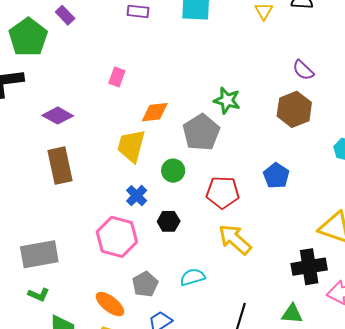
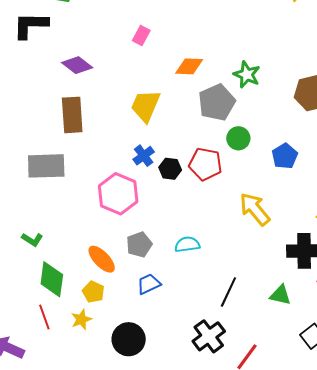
orange diamond: (155, 112) -> (189, 66), moved
green circle: (173, 171) -> (238, 138), moved
red pentagon: (223, 192) -> (205, 164), moved
black hexagon: (169, 221) -> (170, 169), moved
yellow arrow: (235, 239) -> (255, 209), moved
gray rectangle: (39, 254) -> (46, 166), moved

